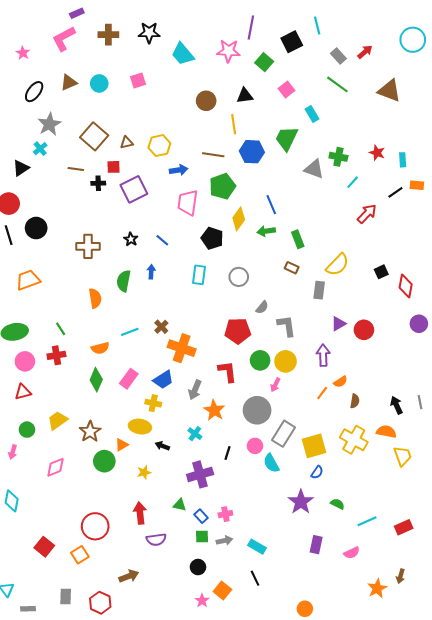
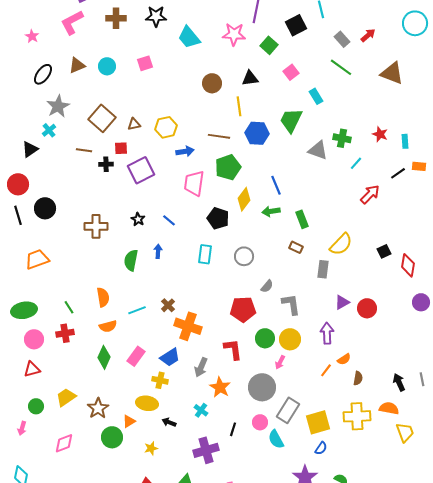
orange semicircle: (95, 298) -> (103, 297), moved
yellow cross: (354, 440) -> (357, 416), turned -32

